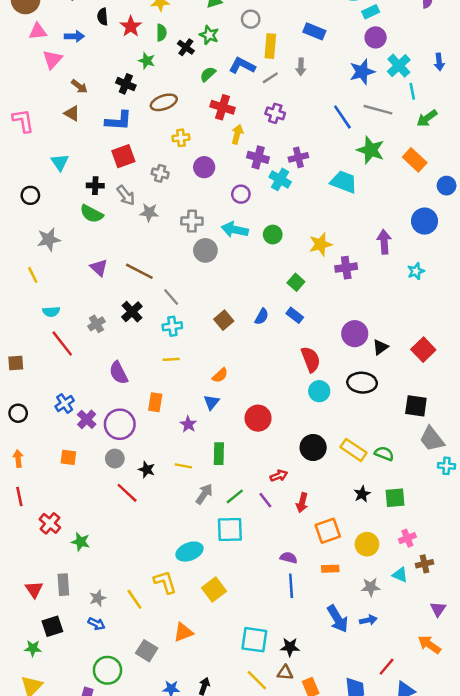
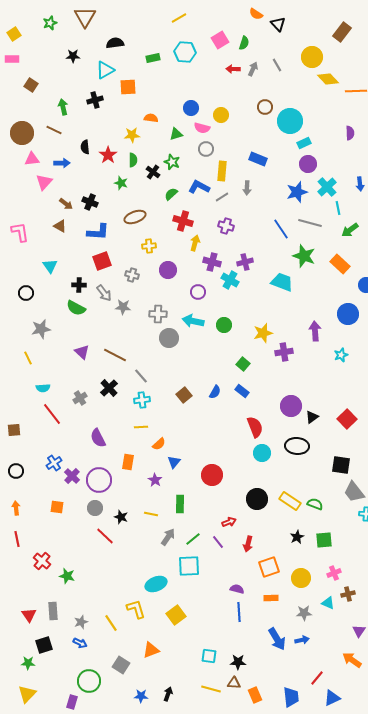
black cross: (126, 84) -> (90, 202), moved
orange semicircle: (220, 375) -> (159, 444), moved
cyan square: (254, 640) -> (209, 656), size x0.7
yellow line: (257, 680) -> (211, 689), turned -30

